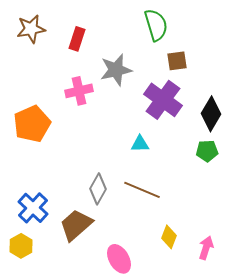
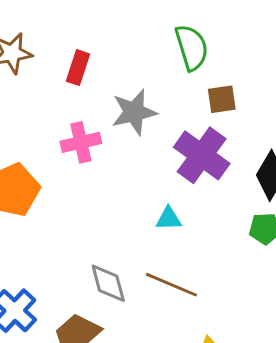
gray diamond: (98, 189) -> (108, 283), turned -44

